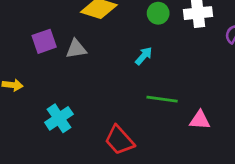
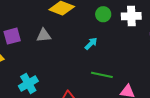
purple square: (44, 41) -> (12, 36), moved

